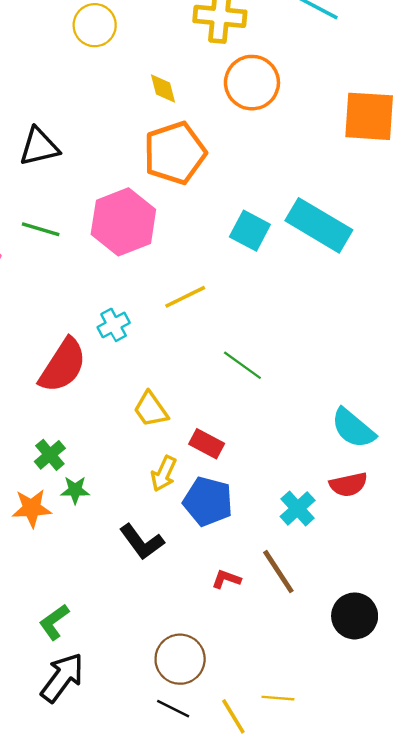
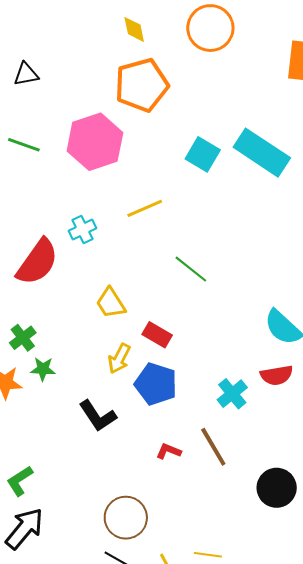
black triangle: (39, 147) -> (26, 74), size x0.7

